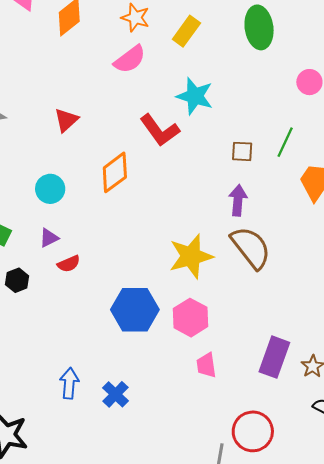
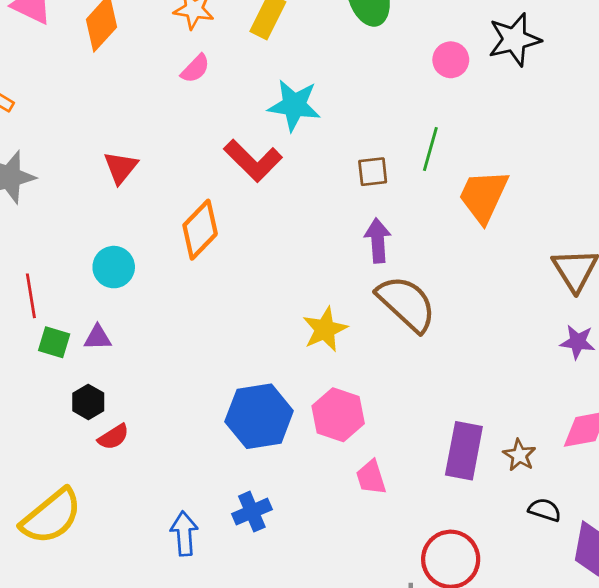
pink semicircle: (130, 59) -> (195, 69), size x0.7
purple triangle: (49, 238) -> (98, 338), moved, turned 35
yellow star: (191, 256) -> (325, 329), size x0.7
red semicircle: (69, 264) -> (113, 437), moved
blue cross: (115, 394) -> (252, 512), moved, turned 32

